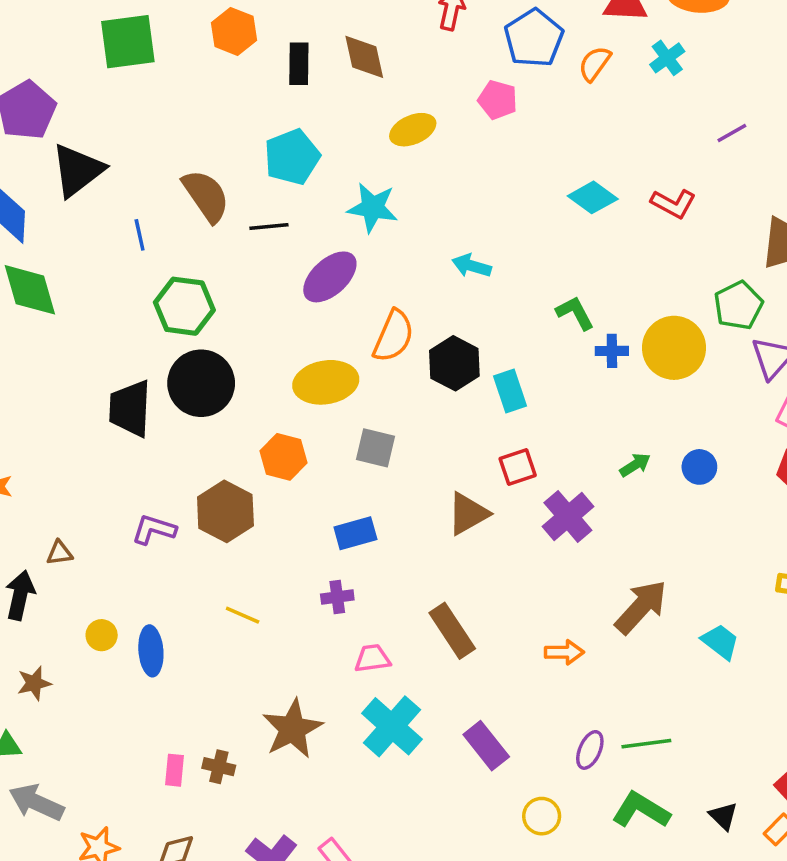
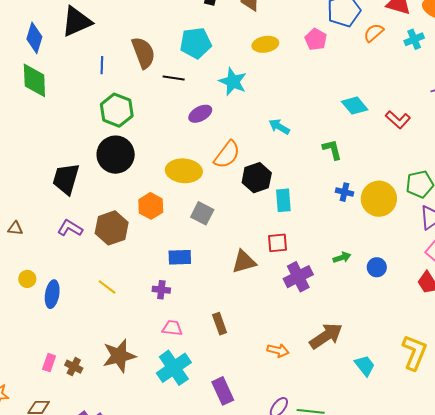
purple ellipse: (330, 277) -> (200, 114), size x0.7
green L-shape: (575, 313) -> (332, 150), moved
black trapezoid: (130, 408) -> (66, 179), moved
brown rectangle: (452, 631) -> (220, 324), size x0.7

